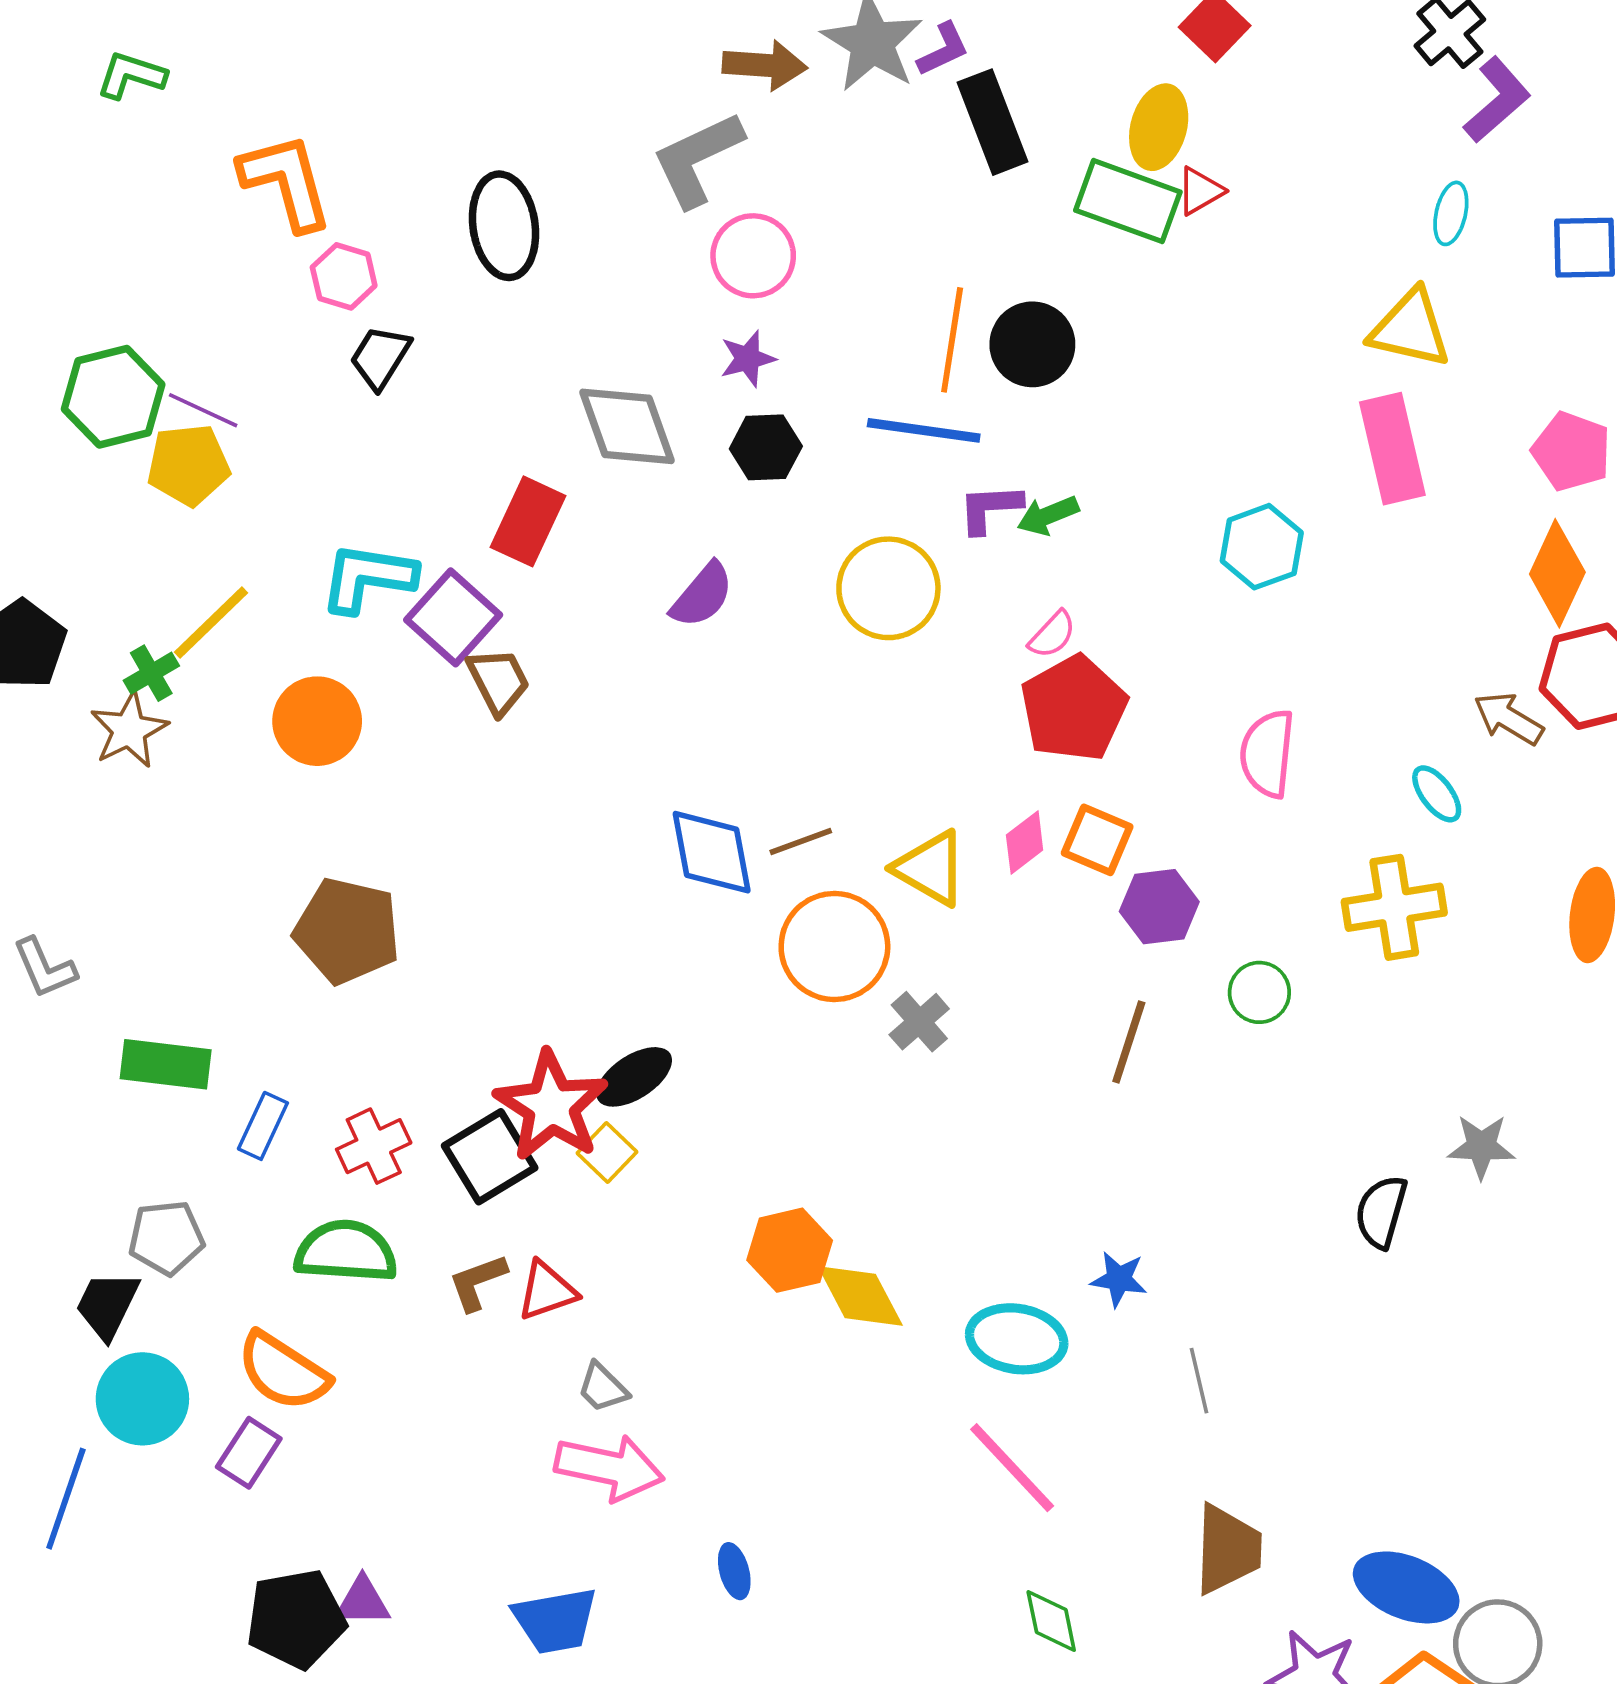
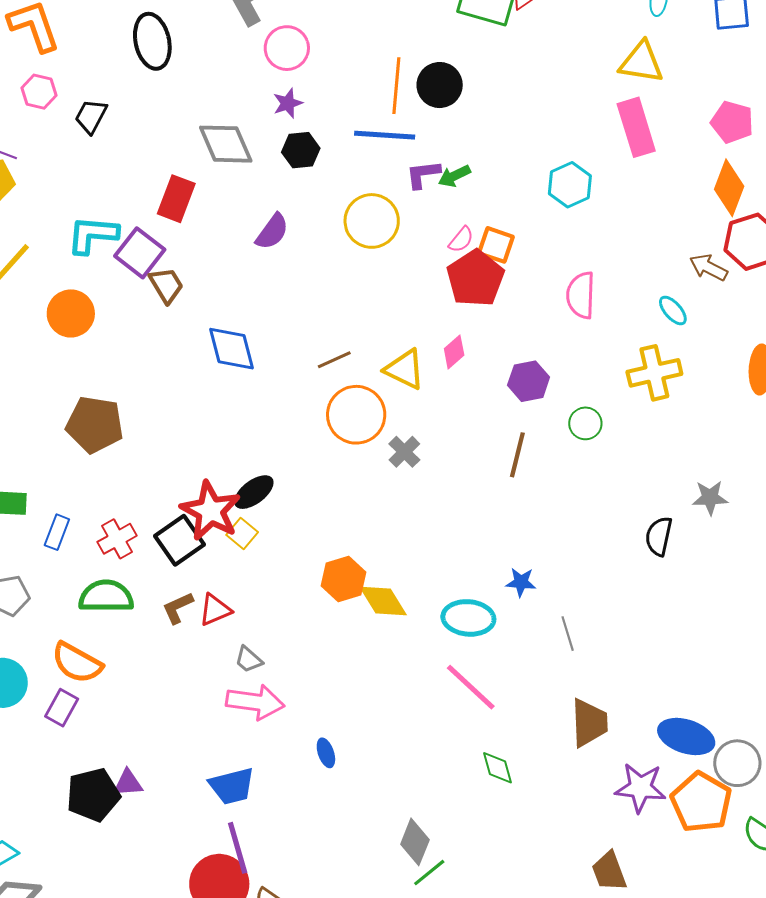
pink hexagon: (344, 276) -> (39, 92), moved
orange square: (1097, 840) -> (496, 245), moved
blue diamond: (712, 852) -> (231, 349), moved

